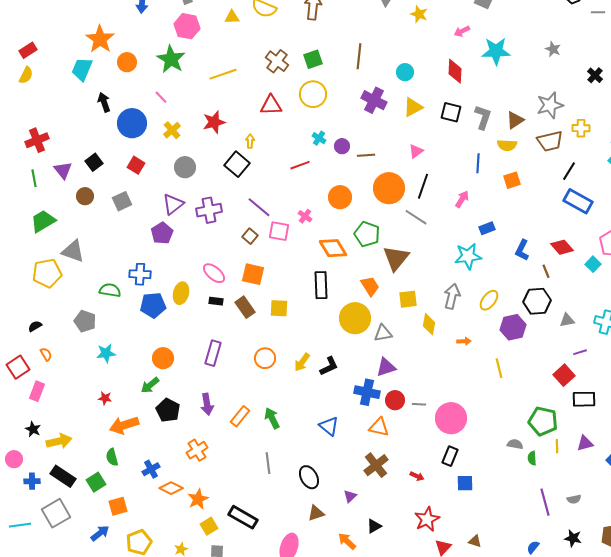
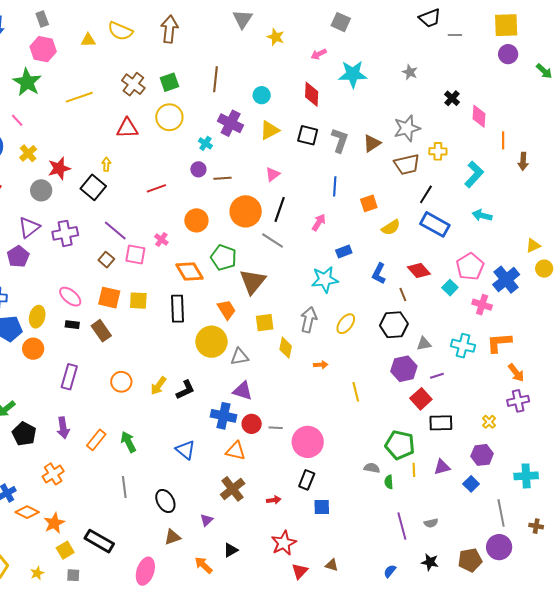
red star: (214, 122) -> (59, 168), moved
cyan cross: (319, 138) -> (205, 143), moved
yellow semicircle: (507, 145) -> (391, 227), moved, turned -36
yellow square: (279, 308) -> (138, 301), moved
purple hexagon: (513, 327) -> (404, 369), moved
orange circle: (163, 358) -> (33, 349), moved
purple triangle: (386, 367) -> (243, 391), turned 35
red arrow: (417, 476) -> (274, 500), turned -32

